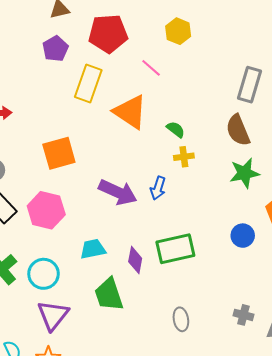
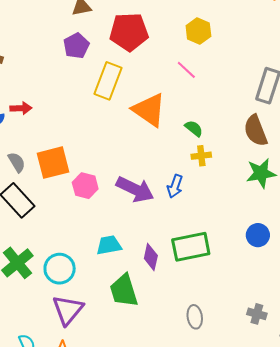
pink line: (151, 68) -> (186, 70), moved
orange square: (59, 153) -> (53, 163), moved
pink hexagon: (46, 210) -> (85, 186), moved, size x0.7

